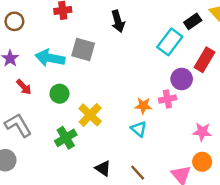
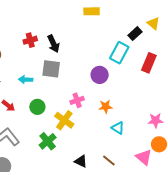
black arrow: (118, 21) -> (53, 44), moved
cyan arrow: (50, 58) -> (26, 80), size x0.6
purple circle: (182, 79) -> (100, 75), moved
pink cross: (167, 99) -> (77, 100), moved
cyan triangle: (139, 129) -> (118, 128), moved

